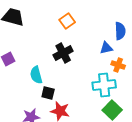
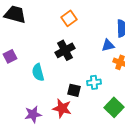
cyan cross: (104, 85) -> (94, 82), moved, size x0.6
black square: (48, 93) -> (74, 90), moved

